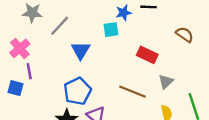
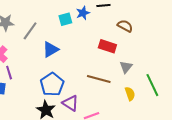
cyan square: (111, 30) -> (65, 19), moved
brown semicircle: (185, 35) -> (125, 26), moved
blue triangle: (81, 50) -> (51, 49), turned 36

